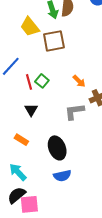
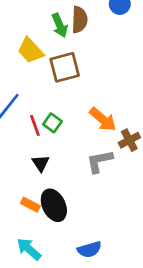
orange arrow: (79, 81) -> (103, 119), size x1.5
black ellipse: (57, 148) -> (54, 205), moved

